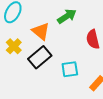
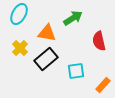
orange triangle: (41, 31) -> (47, 33), turned -30

